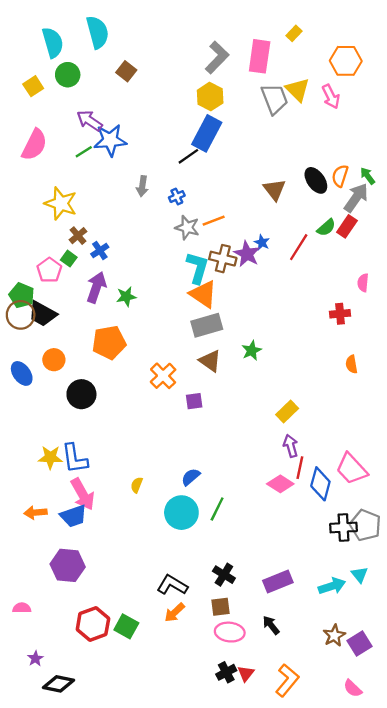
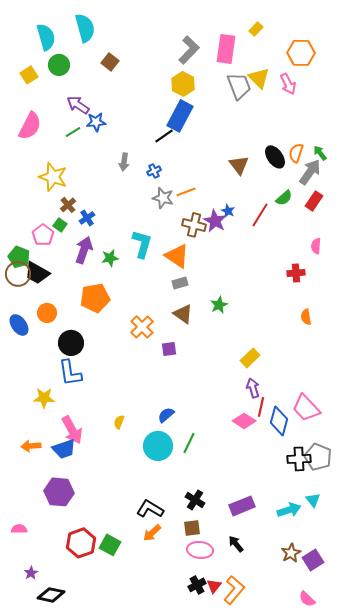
blue star: (110, 140) -> (96, 122), size x0.7
red rectangle: (347, 226) -> (314, 201), moved
cyan L-shape: (198, 268) -> (142, 244), moved
gray rectangle: (207, 325) -> (180, 283), size x0.6
blue L-shape: (75, 459) -> (70, 373), moved
orange L-shape: (287, 680) -> (234, 590), moved

